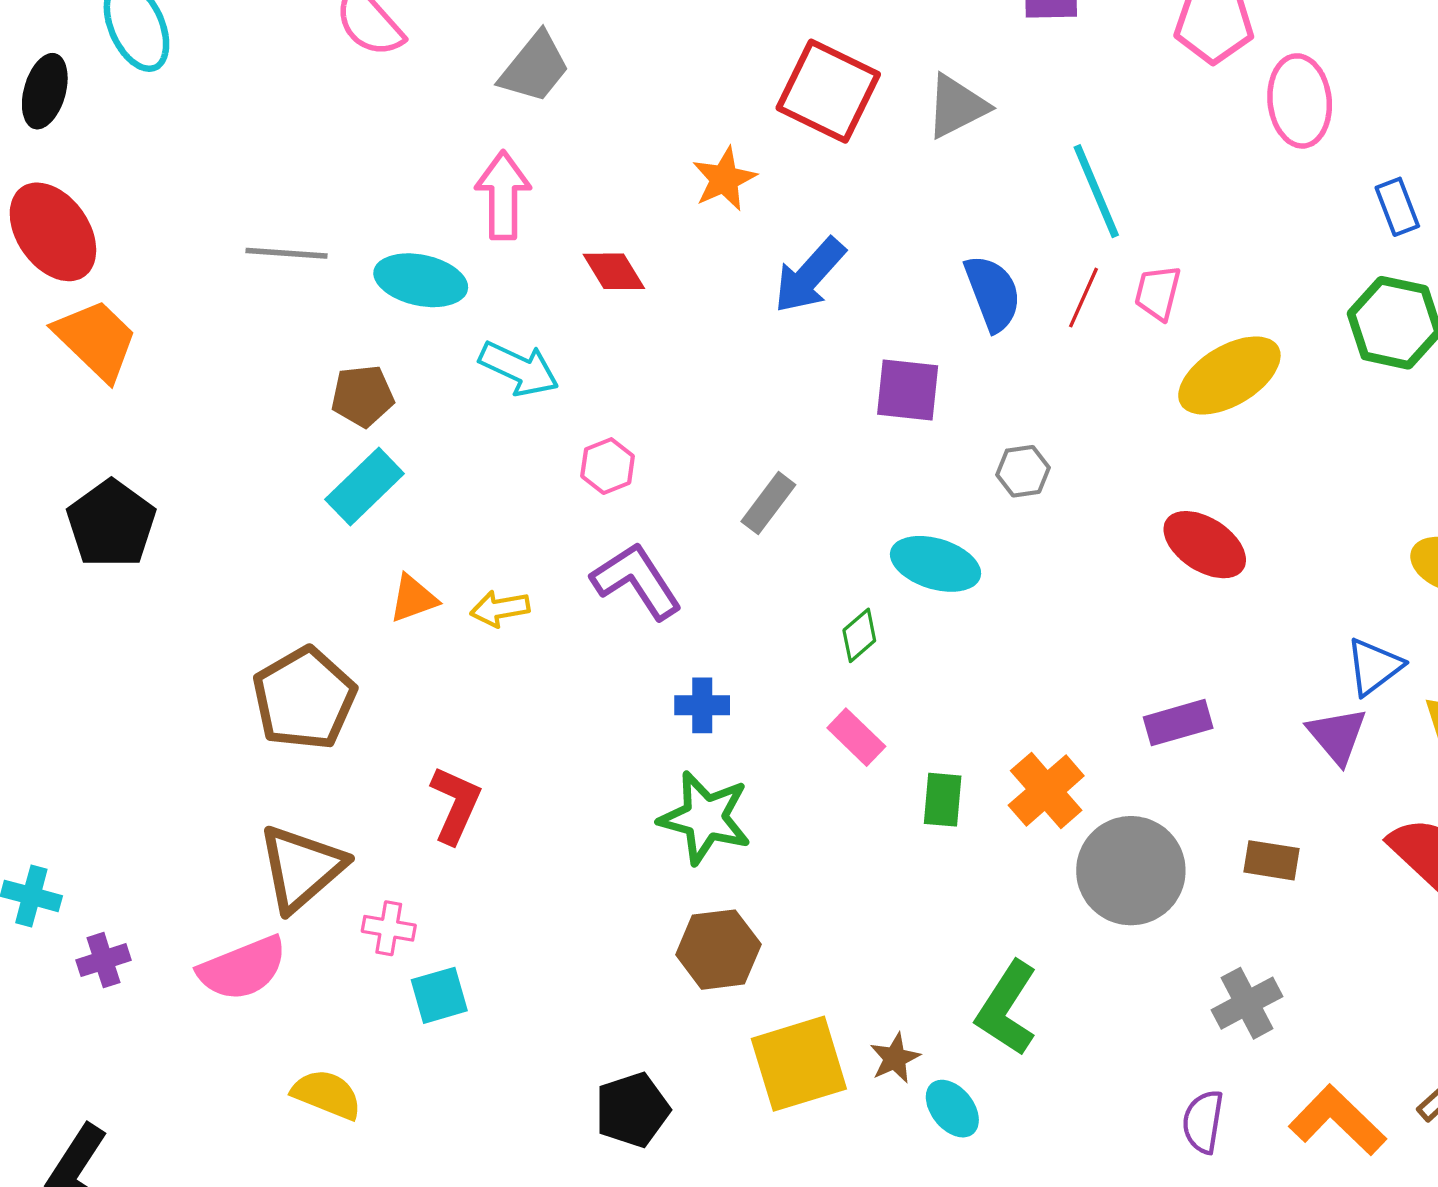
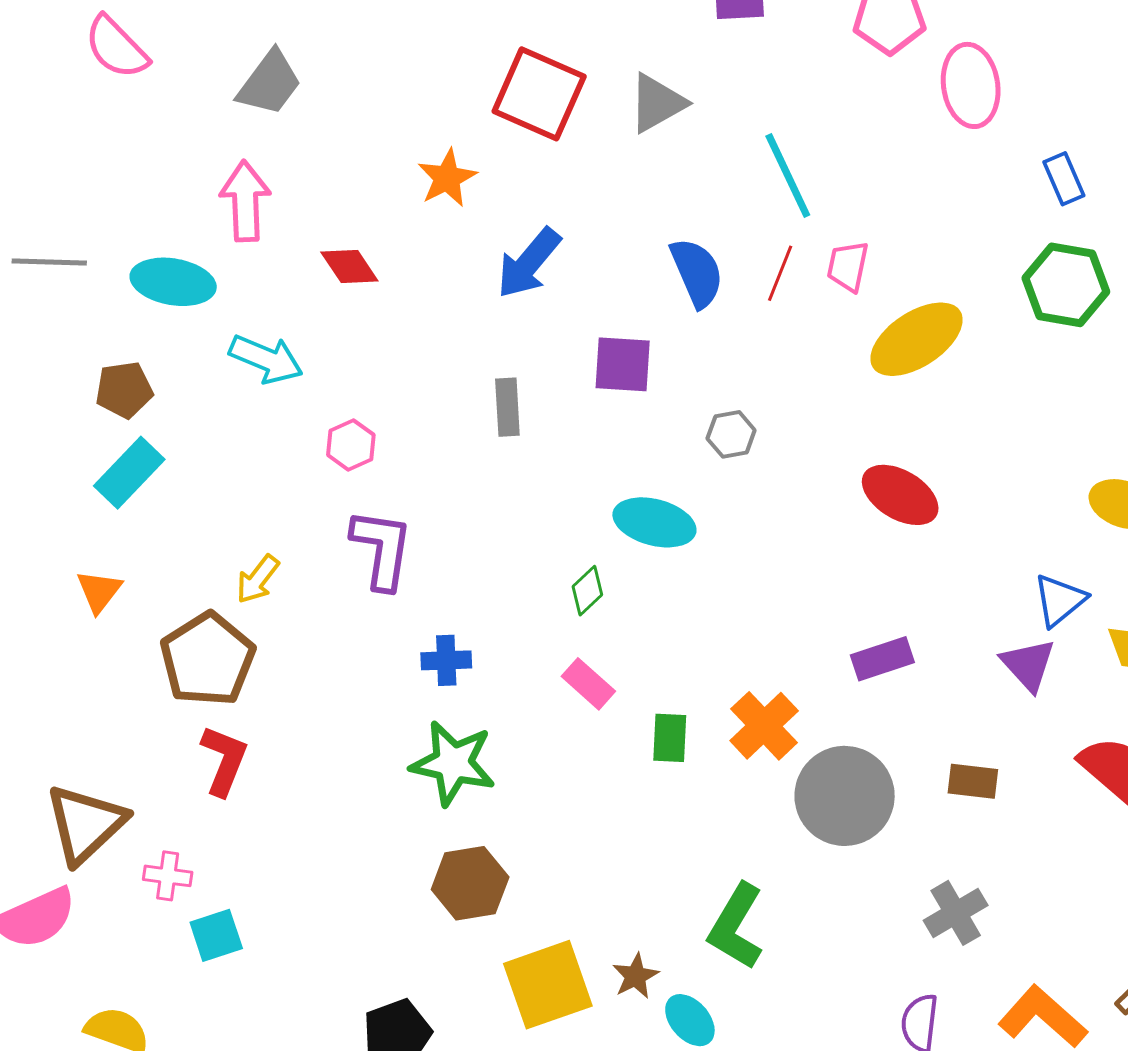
gray rectangle: (768, 503) -> (507, 407), moved, turned -38
purple L-shape: (637, 581) -> (382, 549), turned 44
orange triangle: (413, 598) -> (99, 591), moved, turned -30
yellow arrow: (500, 609) -> (258, 579), turned -40
brown pentagon: (304, 698) -> (207, 659), moved

